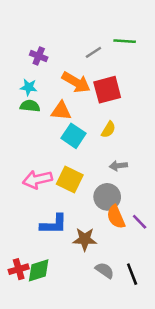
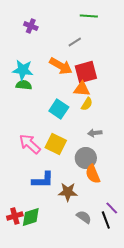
green line: (125, 41) -> (89, 16), moved
purple cross: (39, 56) -> (31, 26), moved
cyan star: (29, 87) -> (23, 70), size x1.5
orange triangle: (61, 111) -> (82, 89), moved
pink arrow: (37, 179) -> (30, 144), turned 55
purple line: (140, 222) -> (112, 208), moved

